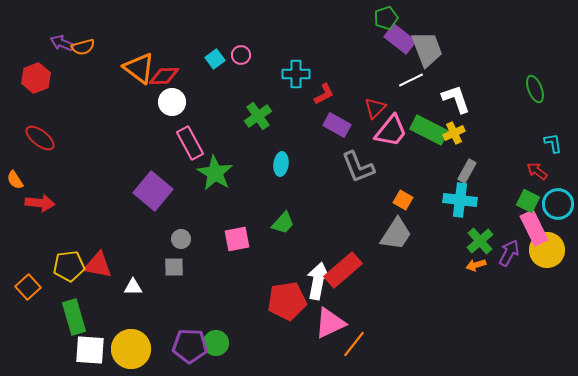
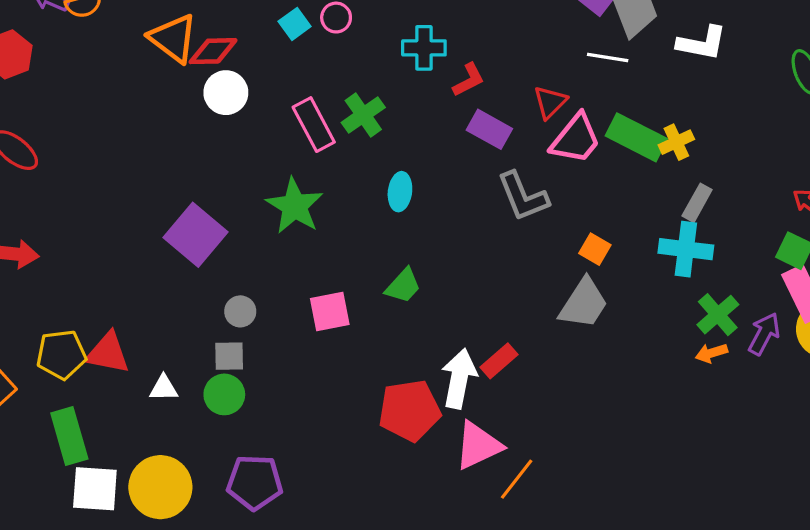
white line: (411, 80) -> (608, 57), turned 35
white L-shape: (456, 99) -> (702, 43), moved, turned 120
pink rectangle: (190, 143) -> (314, 125), moved
red rectangle: (343, 270) -> (499, 361), size x0.6
green circle: (216, 343) -> (224, 394), moved

